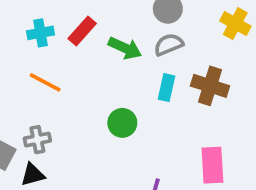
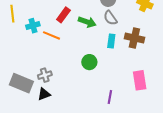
cyan cross: (41, 33) -> (33, 26), moved
gray semicircle: (169, 45) -> (110, 18), turned -98
orange line: (45, 82) -> (52, 35), moved

